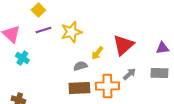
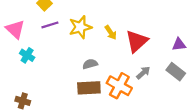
yellow arrow: (97, 53) -> (111, 33), moved, turned -72
gray rectangle: (159, 73) -> (176, 72), turned 36
orange cross: (107, 86) -> (119, 86), turned 30

